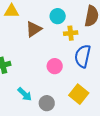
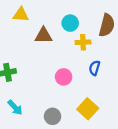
brown triangle: (34, 29) -> (43, 36), turned 30
blue semicircle: (83, 56) -> (95, 68), size x0.6
cyan arrow: (25, 94) -> (15, 108), moved

